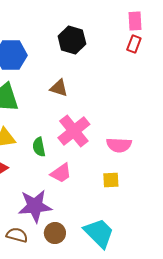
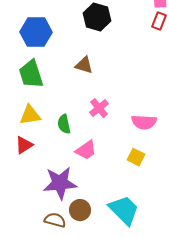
pink cross: (74, 131) -> (99, 108), size x0.6
yellow square: (111, 180) -> (136, 157), turned 30
brown semicircle: (17, 235) -> (55, 220), moved

